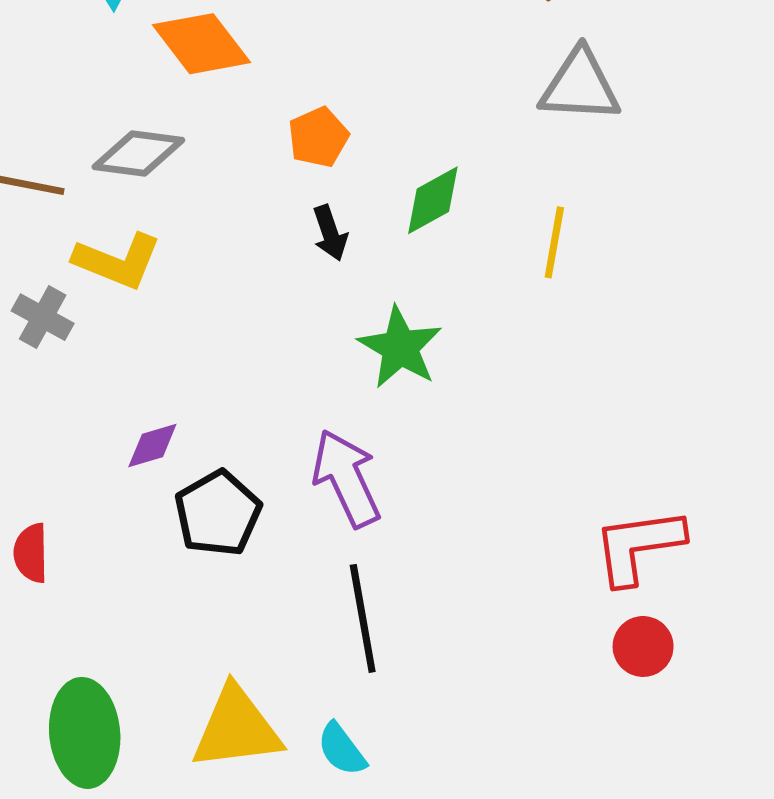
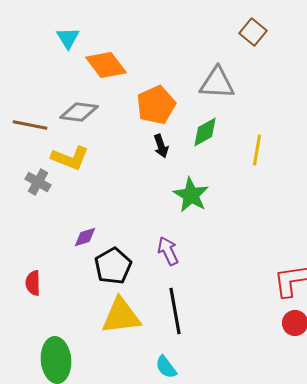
gray triangle: (580, 86) -> (217, 83), moved
orange pentagon: (318, 137) -> (156, 105), size x1.5
purple arrow: (346, 478) -> (168, 251), size x0.7
yellow triangle: (237, 728) -> (121, 316), moved

